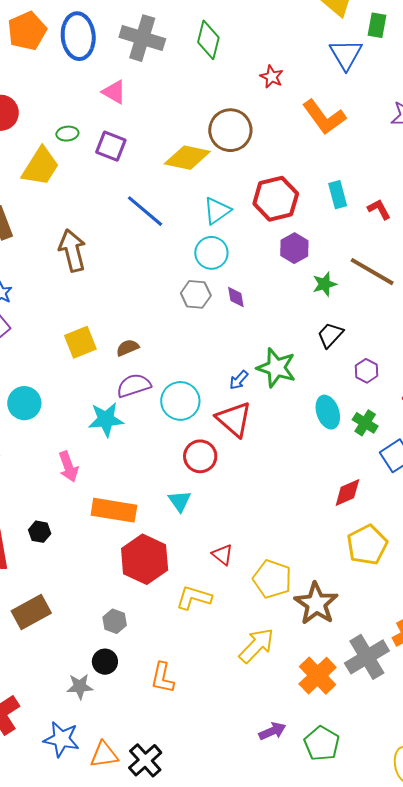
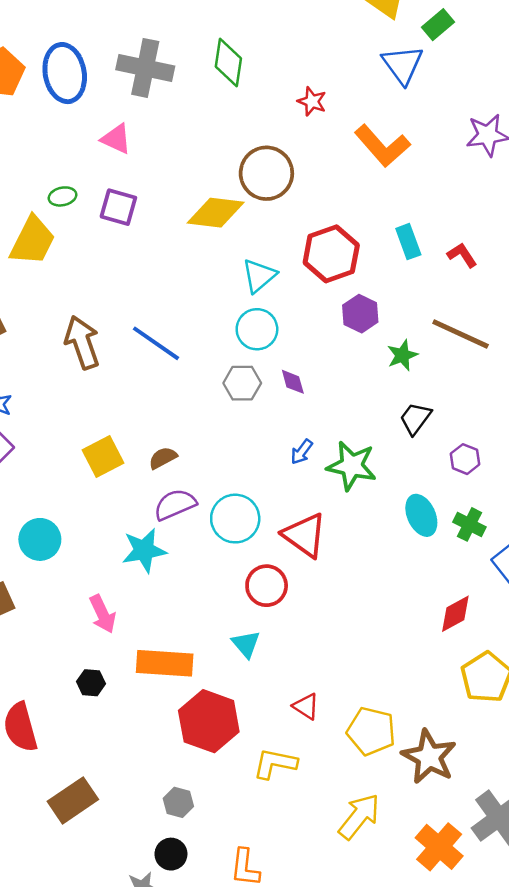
green rectangle: (377, 25) -> (438, 25), turned 45
blue line: (145, 211) -> (156, 343), moved
blue arrow: (239, 380) -> (302, 452), moved
black hexagon: (40, 532) -> (91, 683), moved

